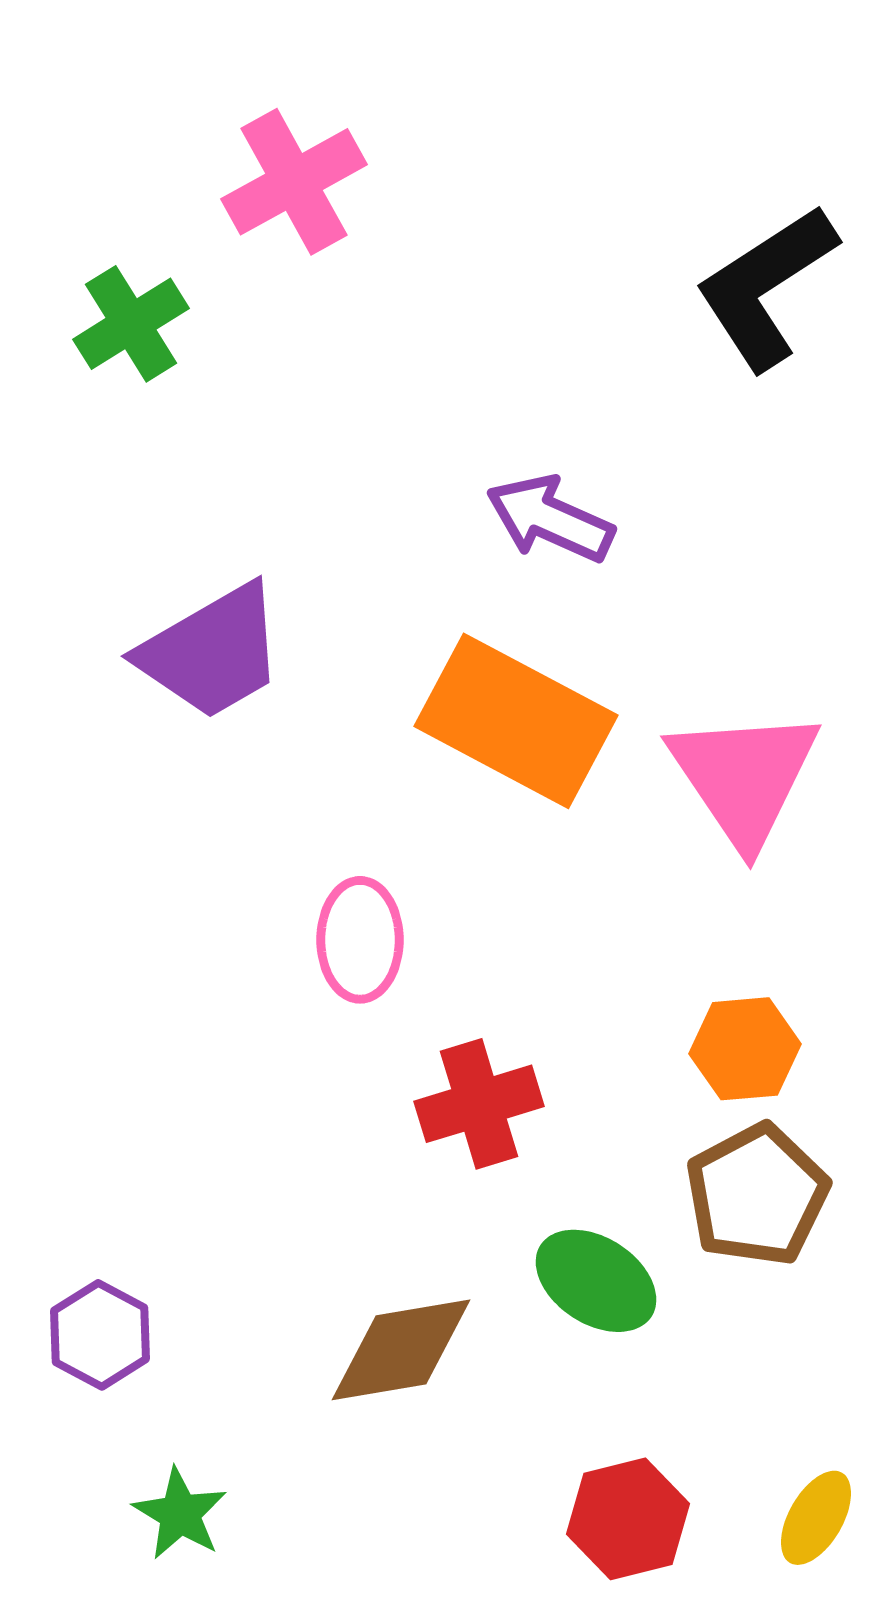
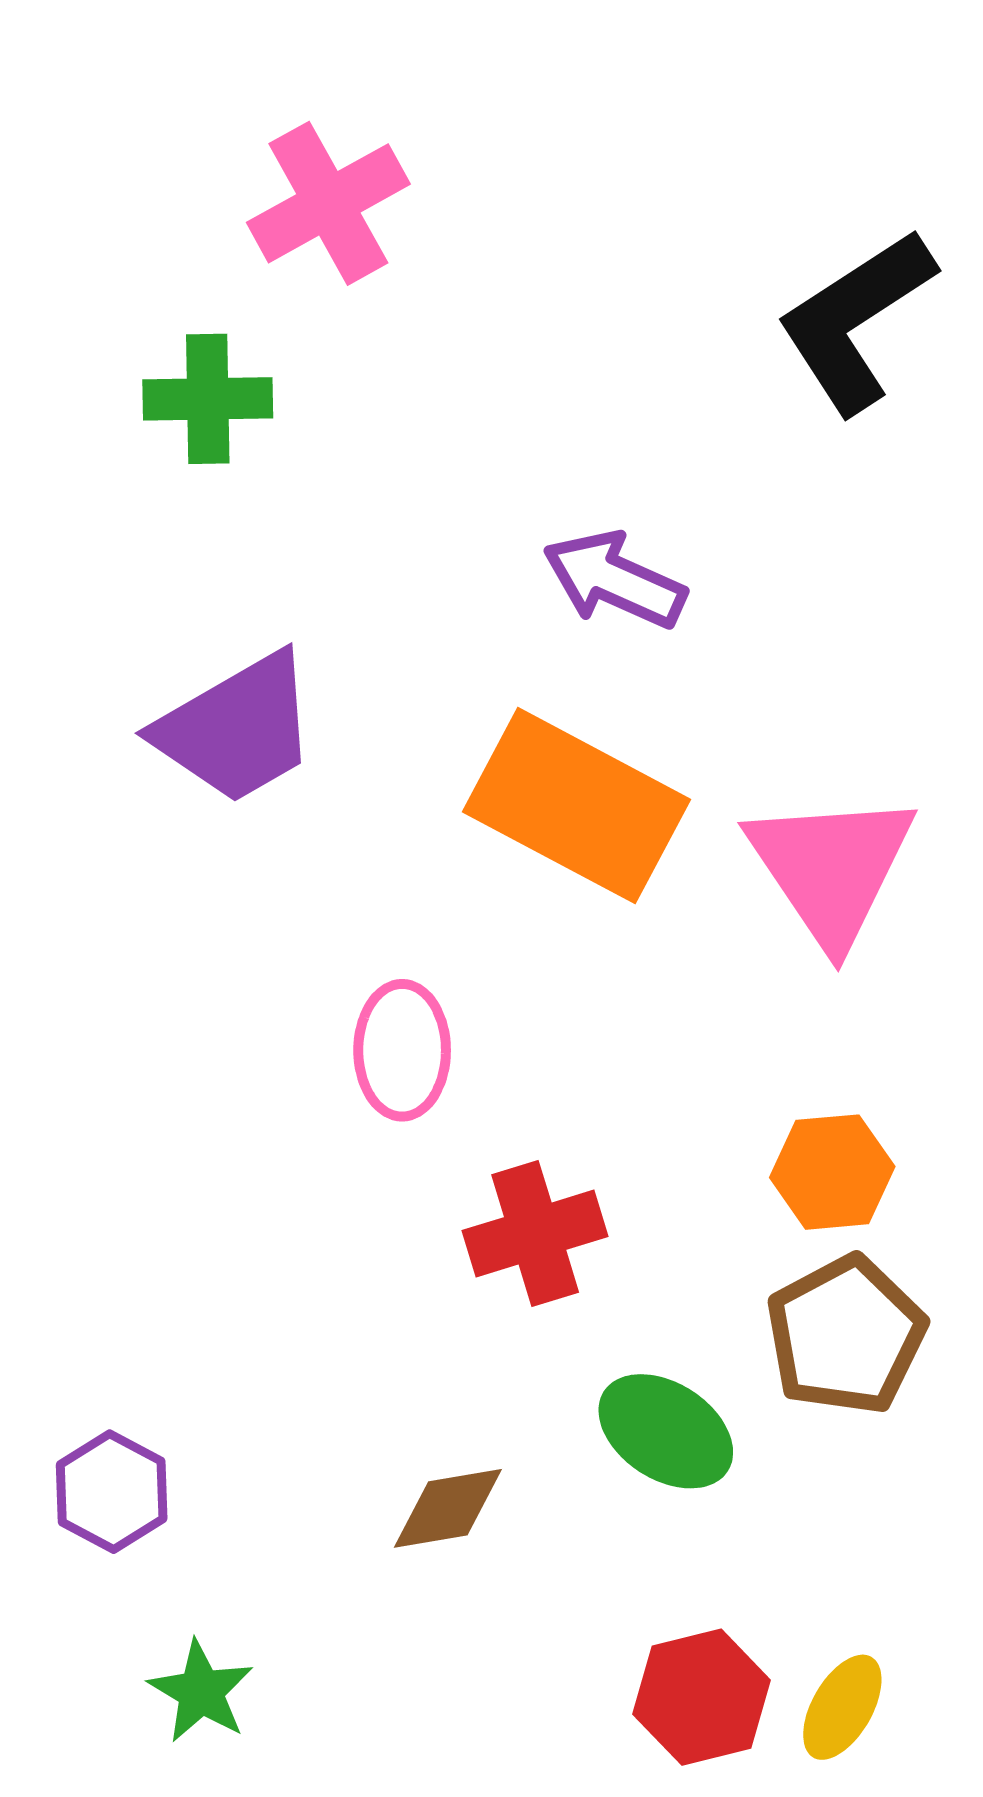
green cross: (131, 324) -> (208, 399), moved, turned 31
brown diamond: (401, 1350) -> (448, 1508), size x0.7
yellow ellipse: (816, 1518) -> (842, 1707), moved

